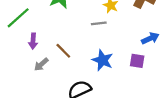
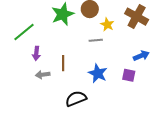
brown line: (63, 51) -> (63, 63), turned 42
gray arrow: (41, 64) -> (43, 75), turned 32

